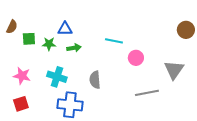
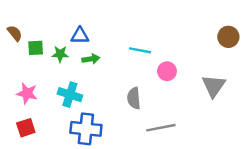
brown semicircle: (12, 27) -> (15, 33), turned -64
gray semicircle: (95, 80) -> (134, 98), moved
gray line: (147, 93) -> (161, 128), moved

